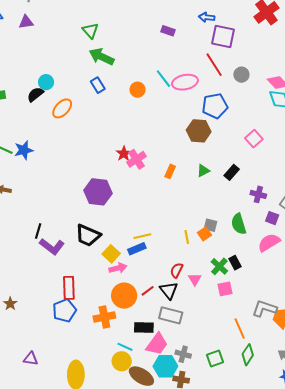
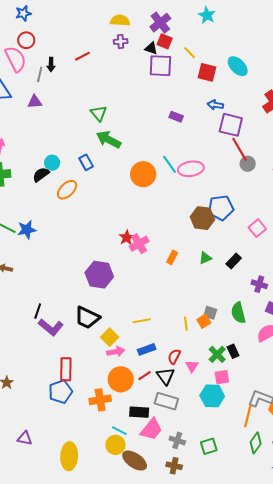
red line: (214, 65) -> (240, 149), moved
blue rectangle: (98, 85) -> (86, 162), moved
orange circle: (138, 90) -> (143, 174), size x1.6
blue pentagon: (215, 106) -> (221, 208), moved
blue rectangle: (137, 249) -> (147, 349), moved
orange line: (240, 328) -> (248, 416), moved, turned 35
green diamond: (248, 355) -> (256, 443), moved
cyan hexagon: (165, 366) -> (212, 396), moved

